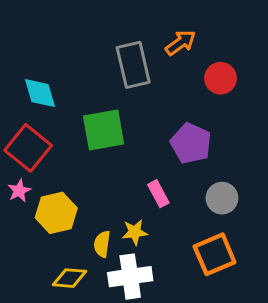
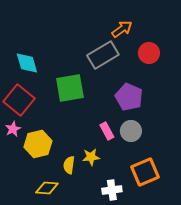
gray rectangle: (133, 65) -> (103, 55), moved, turned 72
gray circle: (222, 198) -> (131, 131), moved
white cross: (130, 277) -> (112, 190), moved, size x0.7

